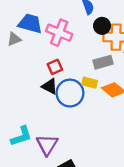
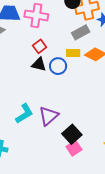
blue circle: (70, 93) -> (58, 66), size x0.7
purple triangle: (47, 145) -> (49, 116), turned 30

